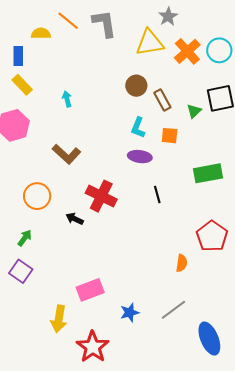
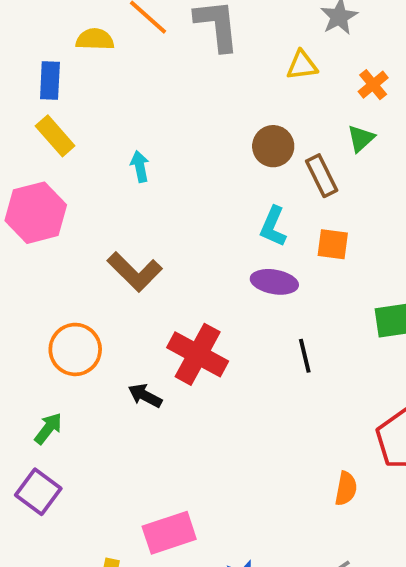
yellow triangle: (150, 43) -> (302, 65), size x0.6
orange cross: (187, 51) -> (373, 85), size x0.6
green triangle: (194, 111) -> (361, 138), moved

